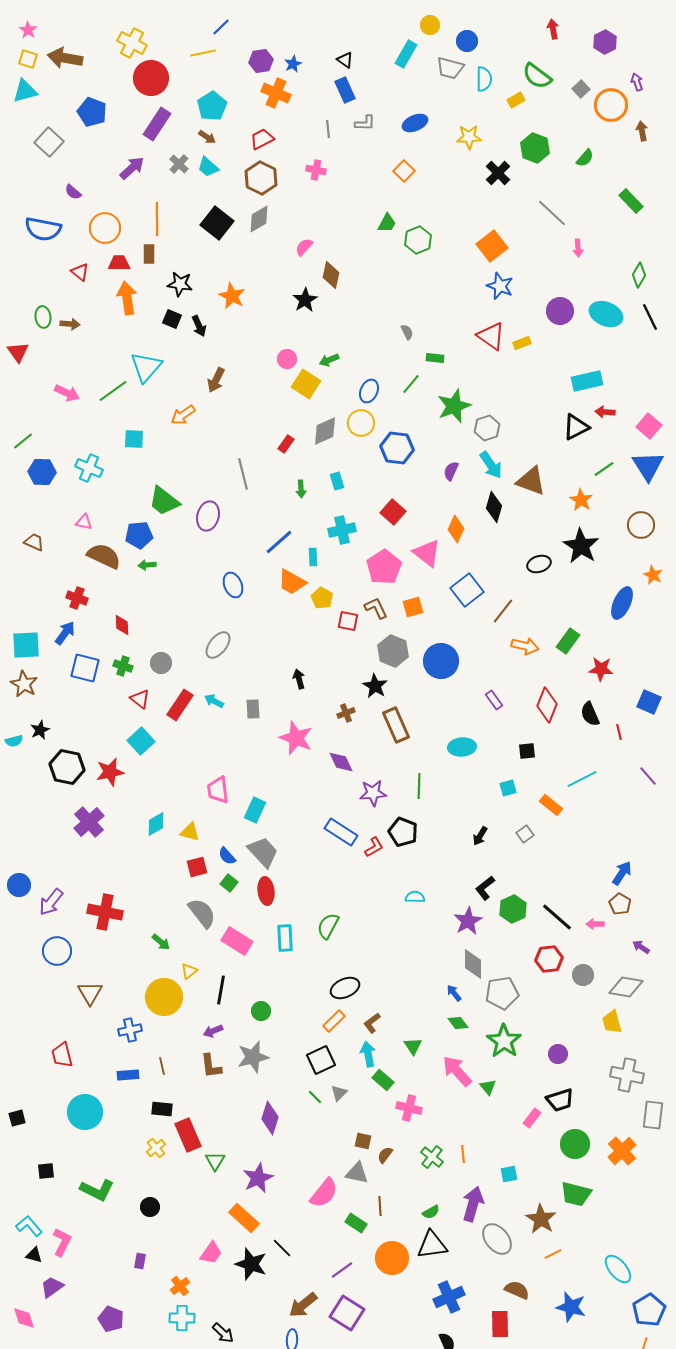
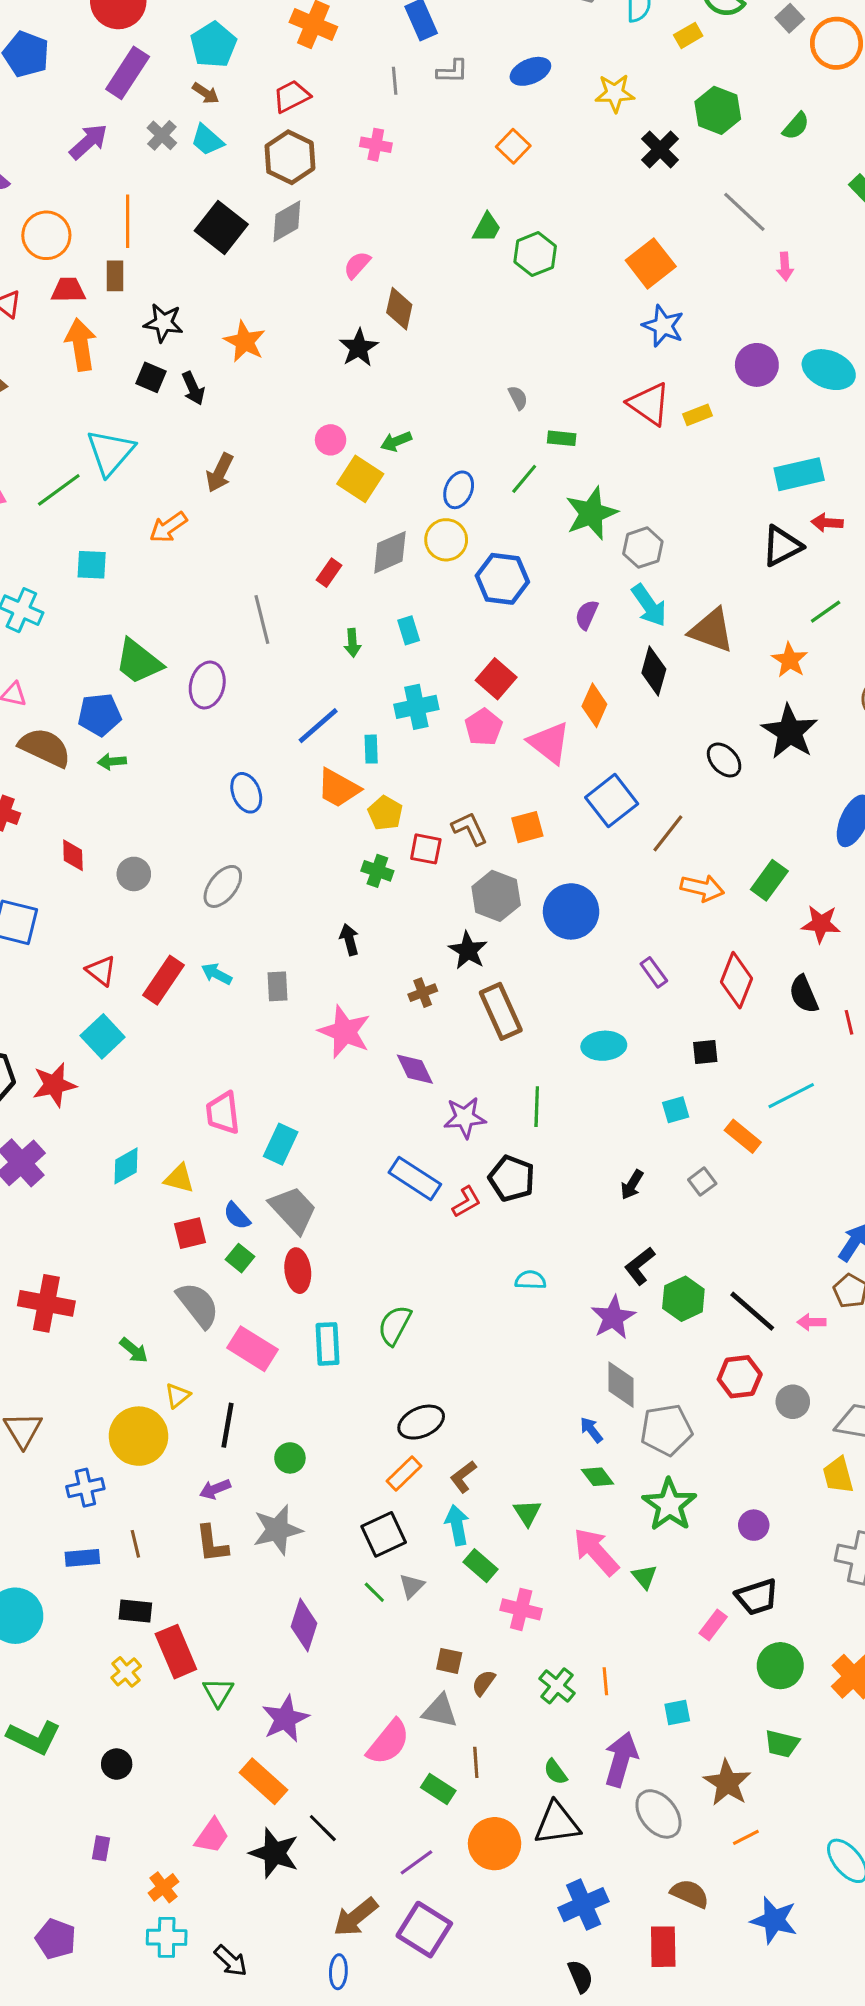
black ellipse: (539, 564) -> (724, 760), turned 65
pink pentagon: (384, 567) -> (484, 727), moved, size x0.7
gray circle: (161, 663) -> (134, 874), moved
green cross: (123, 666) -> (377, 871), moved
green trapezoid: (576, 1194) -> (782, 1744), size x0.7
green semicircle: (431, 1212) -> (555, 1772), turned 84

